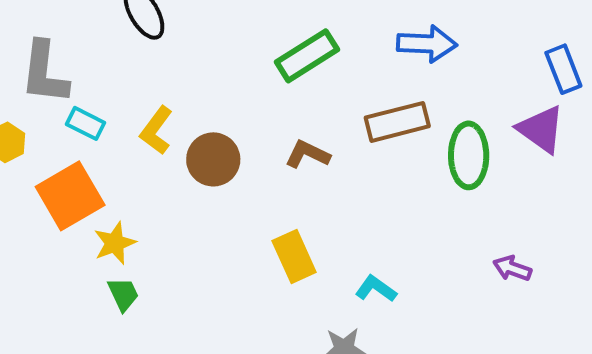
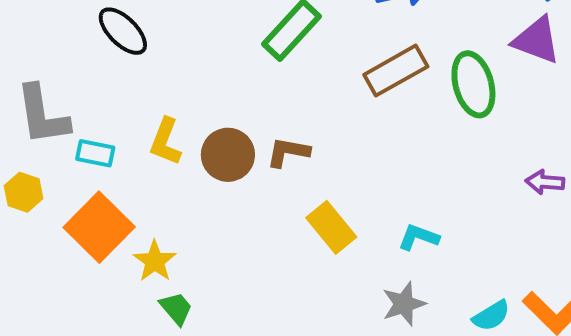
brown L-shape: (307, 154) -> (288, 152), moved

